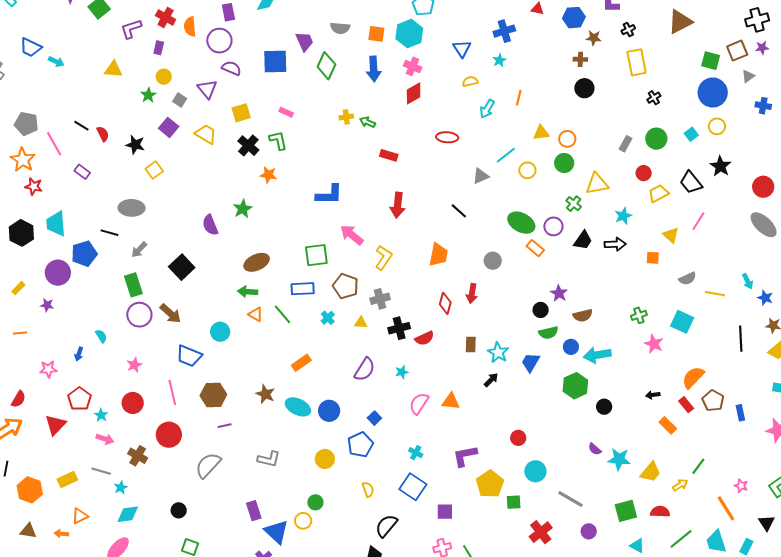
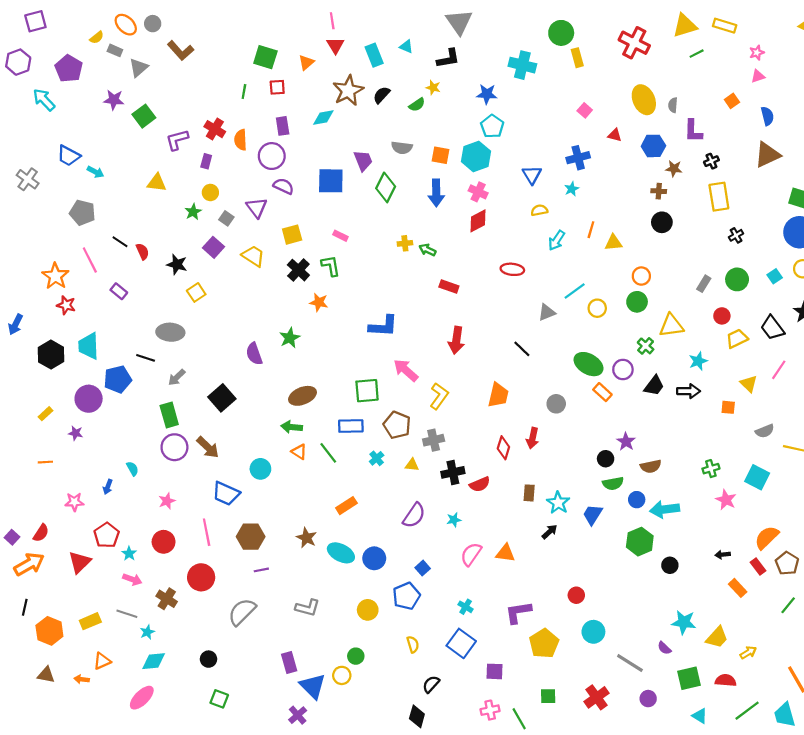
gray pentagon: (26, 124) -> (82, 213), moved
yellow triangle: (541, 133) -> (613, 243), moved
purple semicircle: (595, 449) -> (664, 648), moved
green line: (698, 466) -> (788, 605), moved
green square: (514, 502) -> (548, 696), moved
black semicircle: (386, 526) -> (431, 684), size x0.7

